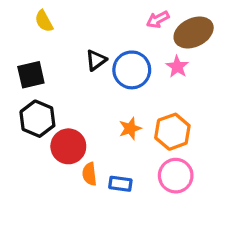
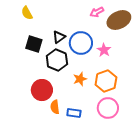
pink star: (177, 67) -> (104, 50), moved
black square: (31, 75) -> (34, 44), moved, turned 30
black hexagon: (37, 119) -> (57, 60), moved

